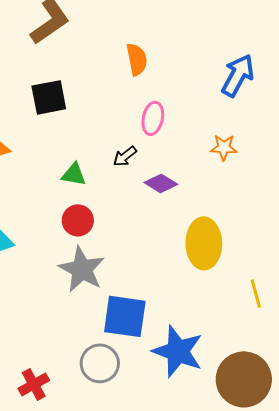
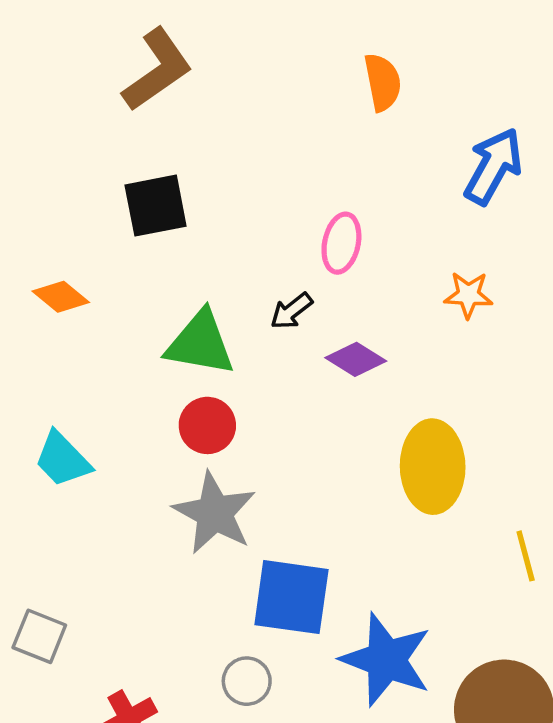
orange semicircle: (137, 59) -> (383, 82), moved
green triangle: (74, 174) -> (200, 343), size x1.6
gray circle: (100, 363) -> (247, 681), size x0.7

